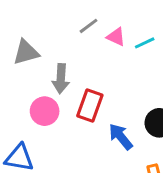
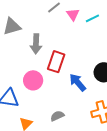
pink triangle: (116, 37) -> (73, 14), turned 32
pink circle: (45, 111) -> (33, 80), moved

